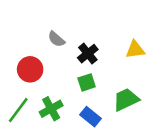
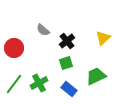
yellow triangle: (135, 50) -> (103, 38), turned -35
red circle: (30, 69) -> (14, 48), moved

